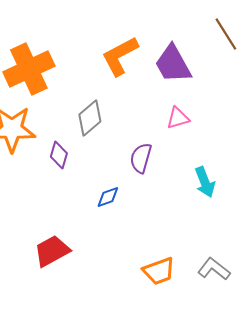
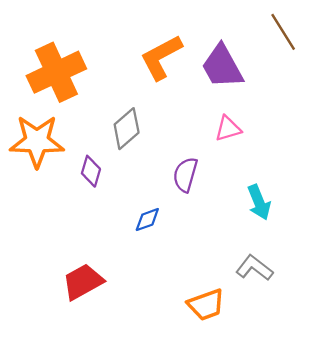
gray L-shape: (214, 269) -> (254, 268), moved

